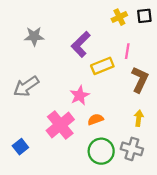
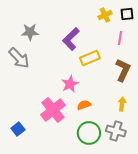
pink line: (127, 51) -> (120, 38), moved
gray arrow: (26, 86) -> (19, 58), moved, turned -100

